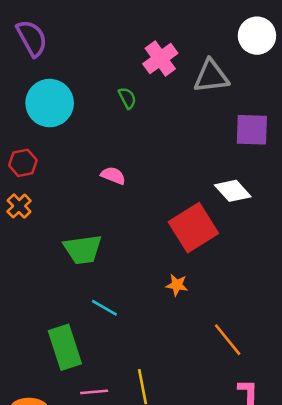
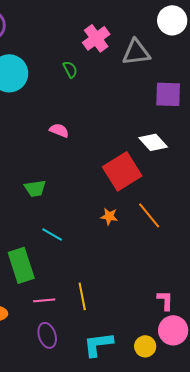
green trapezoid: (83, 249) -> (35, 188), size x0.7
orange line: (228, 340) -> (149, 215), moved

